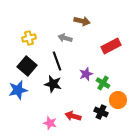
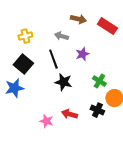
red rectangle: (111, 46) -> (107, 26), moved, turned 60
purple star: (86, 74) -> (82, 54), moved
black star: (53, 84) -> (63, 82), moved

